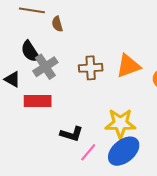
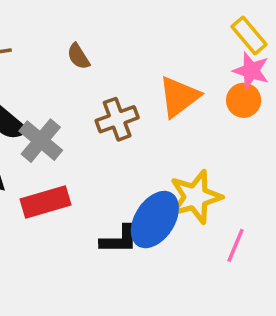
brown semicircle: (57, 24) -> (78, 56), moved
blue ellipse: (124, 151) -> (155, 220), moved
pink line: (88, 152) -> (235, 245), moved

